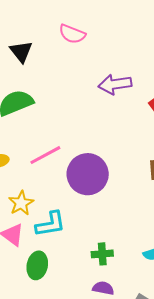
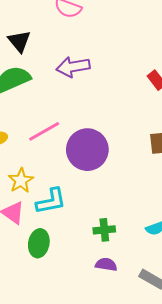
black triangle: (21, 51) -> (19, 41), moved
purple arrow: (115, 84) -> (73, 67), moved

